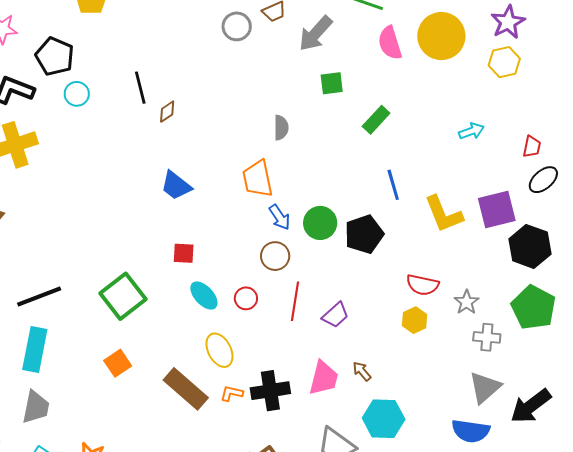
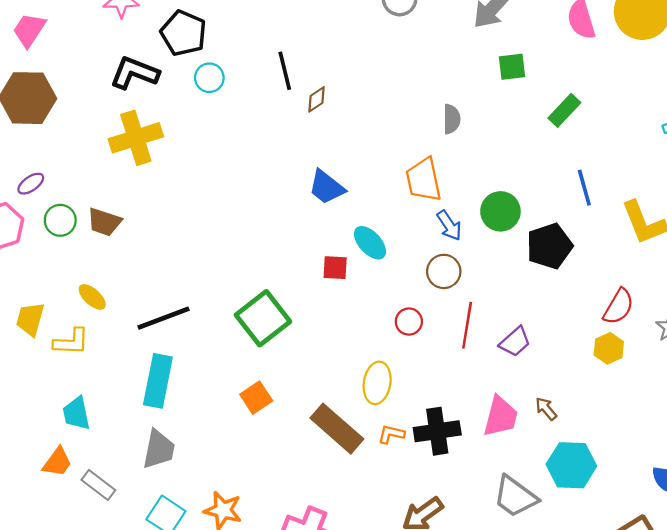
green circle: (320, 223) -> (500, 211), moved
red semicircle: (423, 285) -> (619, 307), turned -72
cyan ellipse: (204, 296) -> (370, 243), moved
yellow ellipse: (219, 350) -> (377, 383), turned 36

